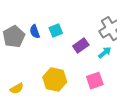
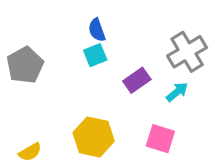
blue semicircle: (35, 32) -> (97, 30), moved
pink square: (95, 81) -> (160, 139), turned 36

